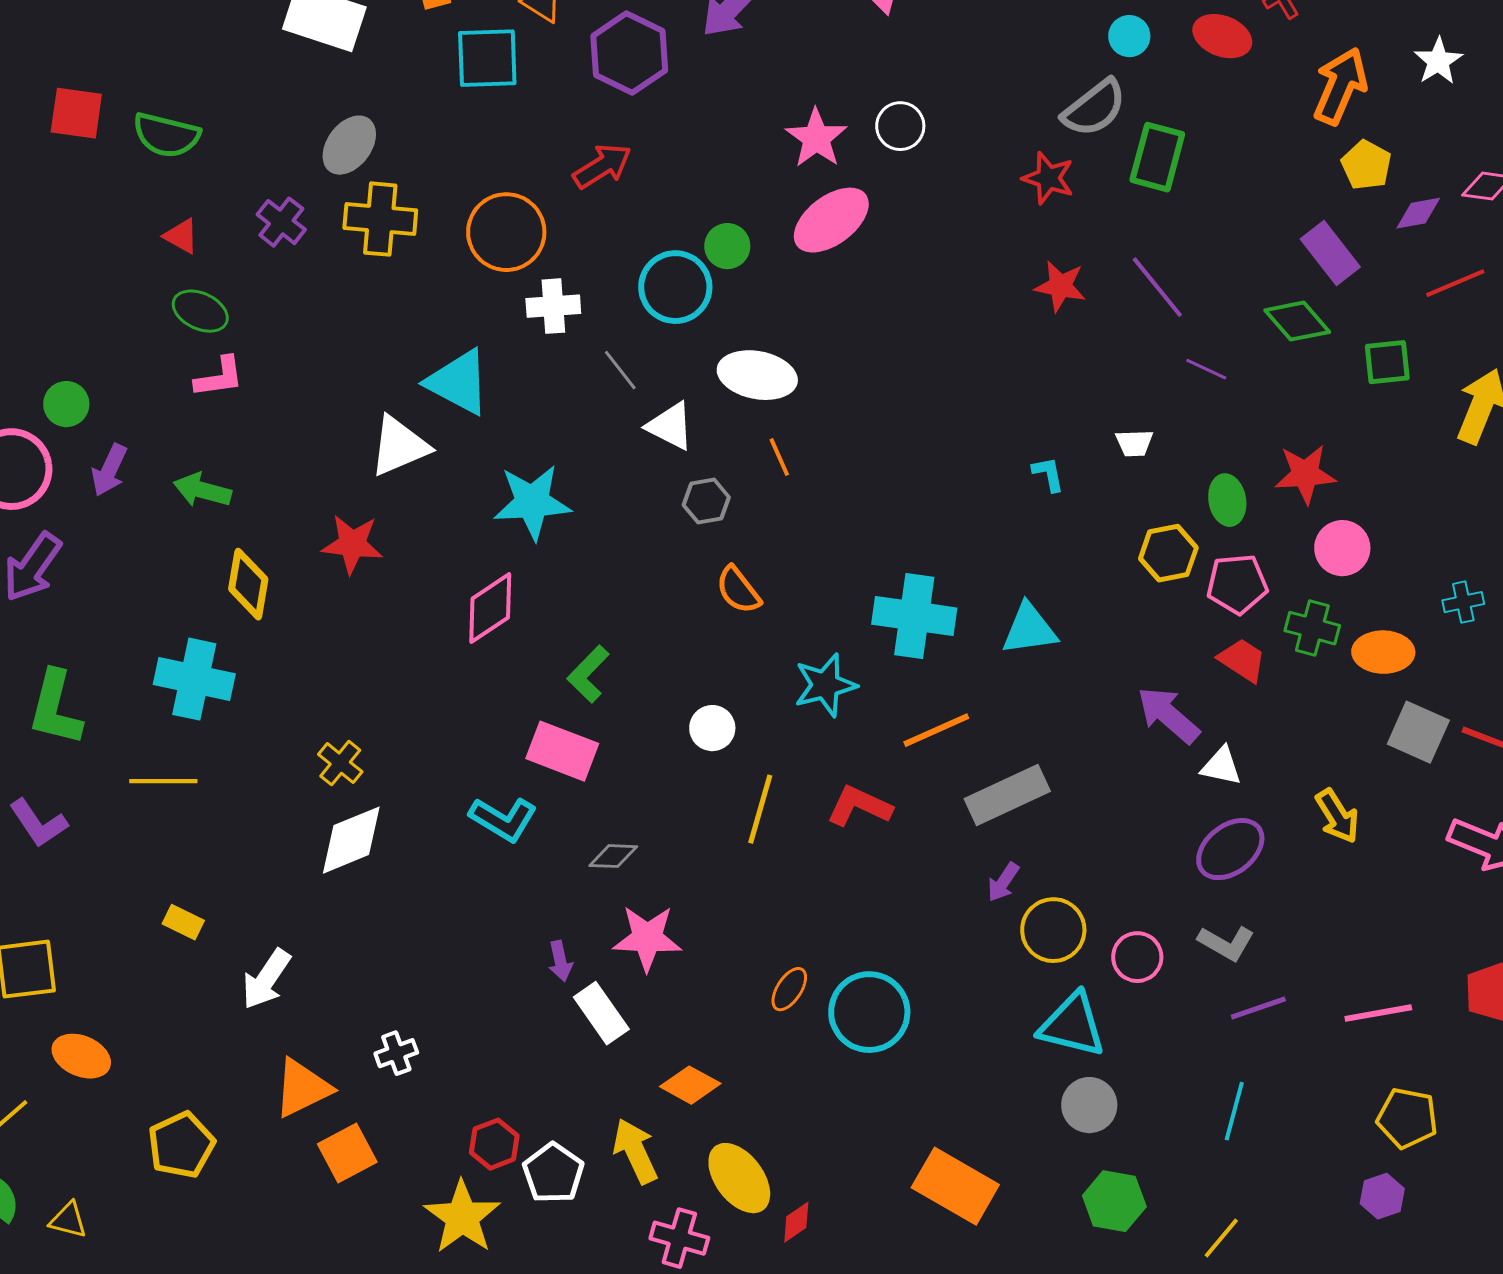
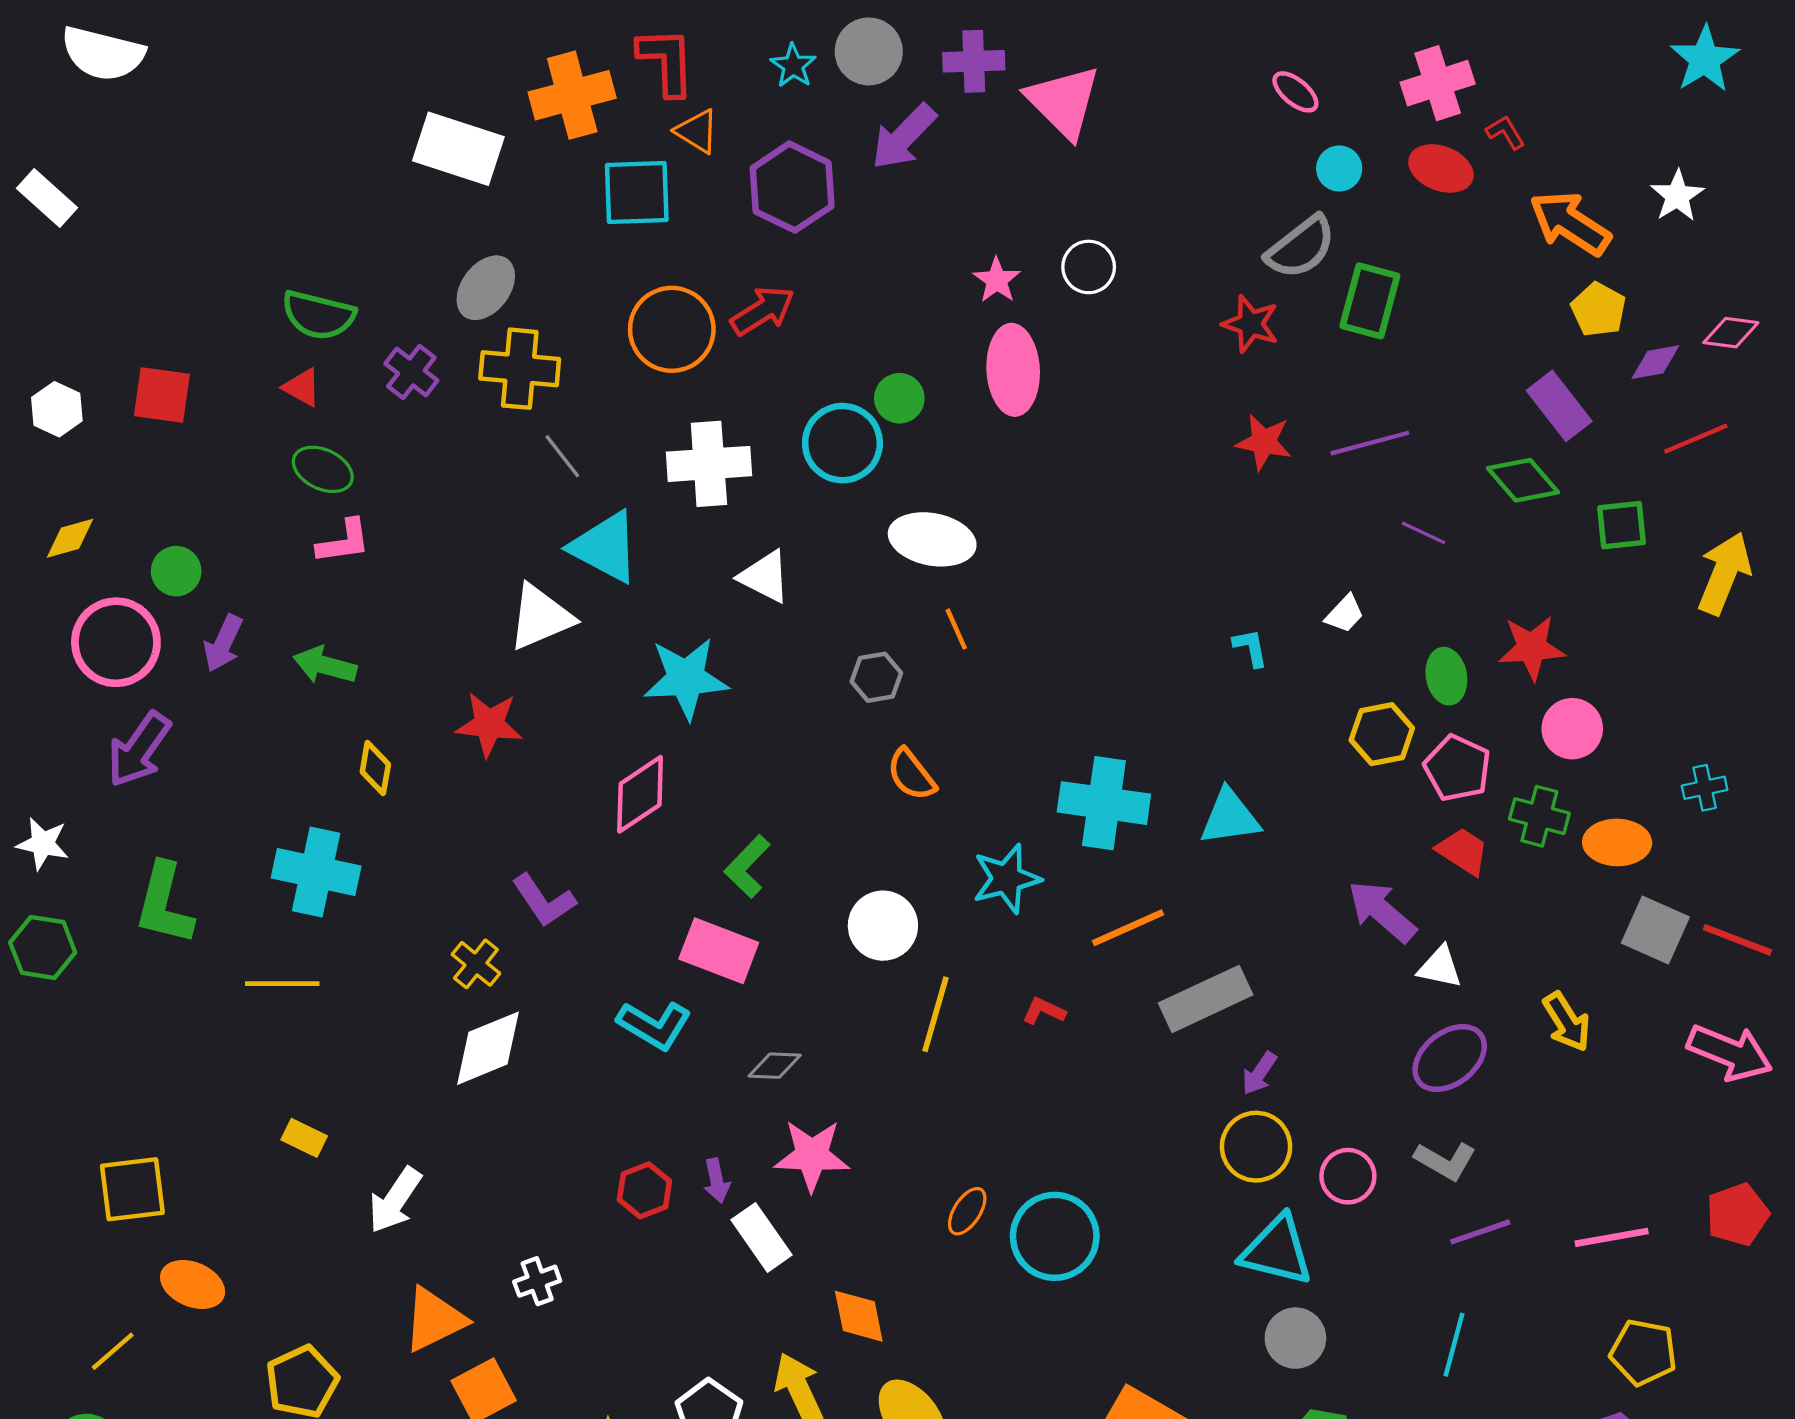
orange arrow: (1340, 86) -> (1570, 223), turned -80
red square: (76, 113) -> (162, 395), moved
green semicircle: (166, 135) -> (318, 315), moved
pink star: (816, 138) -> (997, 280), size x0.7
pink ellipse: (831, 220) -> (1013, 370), turned -56
orange circle: (506, 232) -> (672, 329), moved
purple line: (1157, 287) -> (1370, 443), turned -66
white cross: (553, 306) -> (709, 464), size x1.4
gray line: (620, 370) -> (562, 456), moved
white triangle: (670, 426) -> (765, 577), moved
white trapezoid: (1134, 443) -> (1345, 614), turned -45
yellow diamond: (248, 584) -> (375, 768), size x0.7
pink pentagon: (1237, 584) -> (1457, 768), turned 30
white circle: (712, 728) -> (883, 926), size x1.4
red L-shape: (859, 806) -> (1044, 1011), size x0.6
purple L-shape: (38, 823) -> (544, 900), moved
purple arrow: (1003, 882) -> (1259, 1073), moved
orange diamond: (690, 1085) -> (859, 1316), turned 50
red hexagon: (494, 1144) -> (644, 1190), moved

